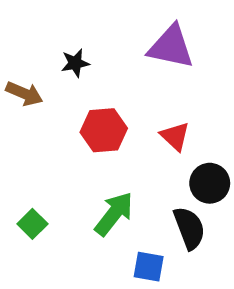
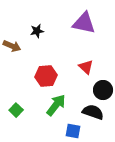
red hexagon: (104, 130) -> (46, 76), moved
black semicircle: (189, 228) -> (93, 112), turned -50

